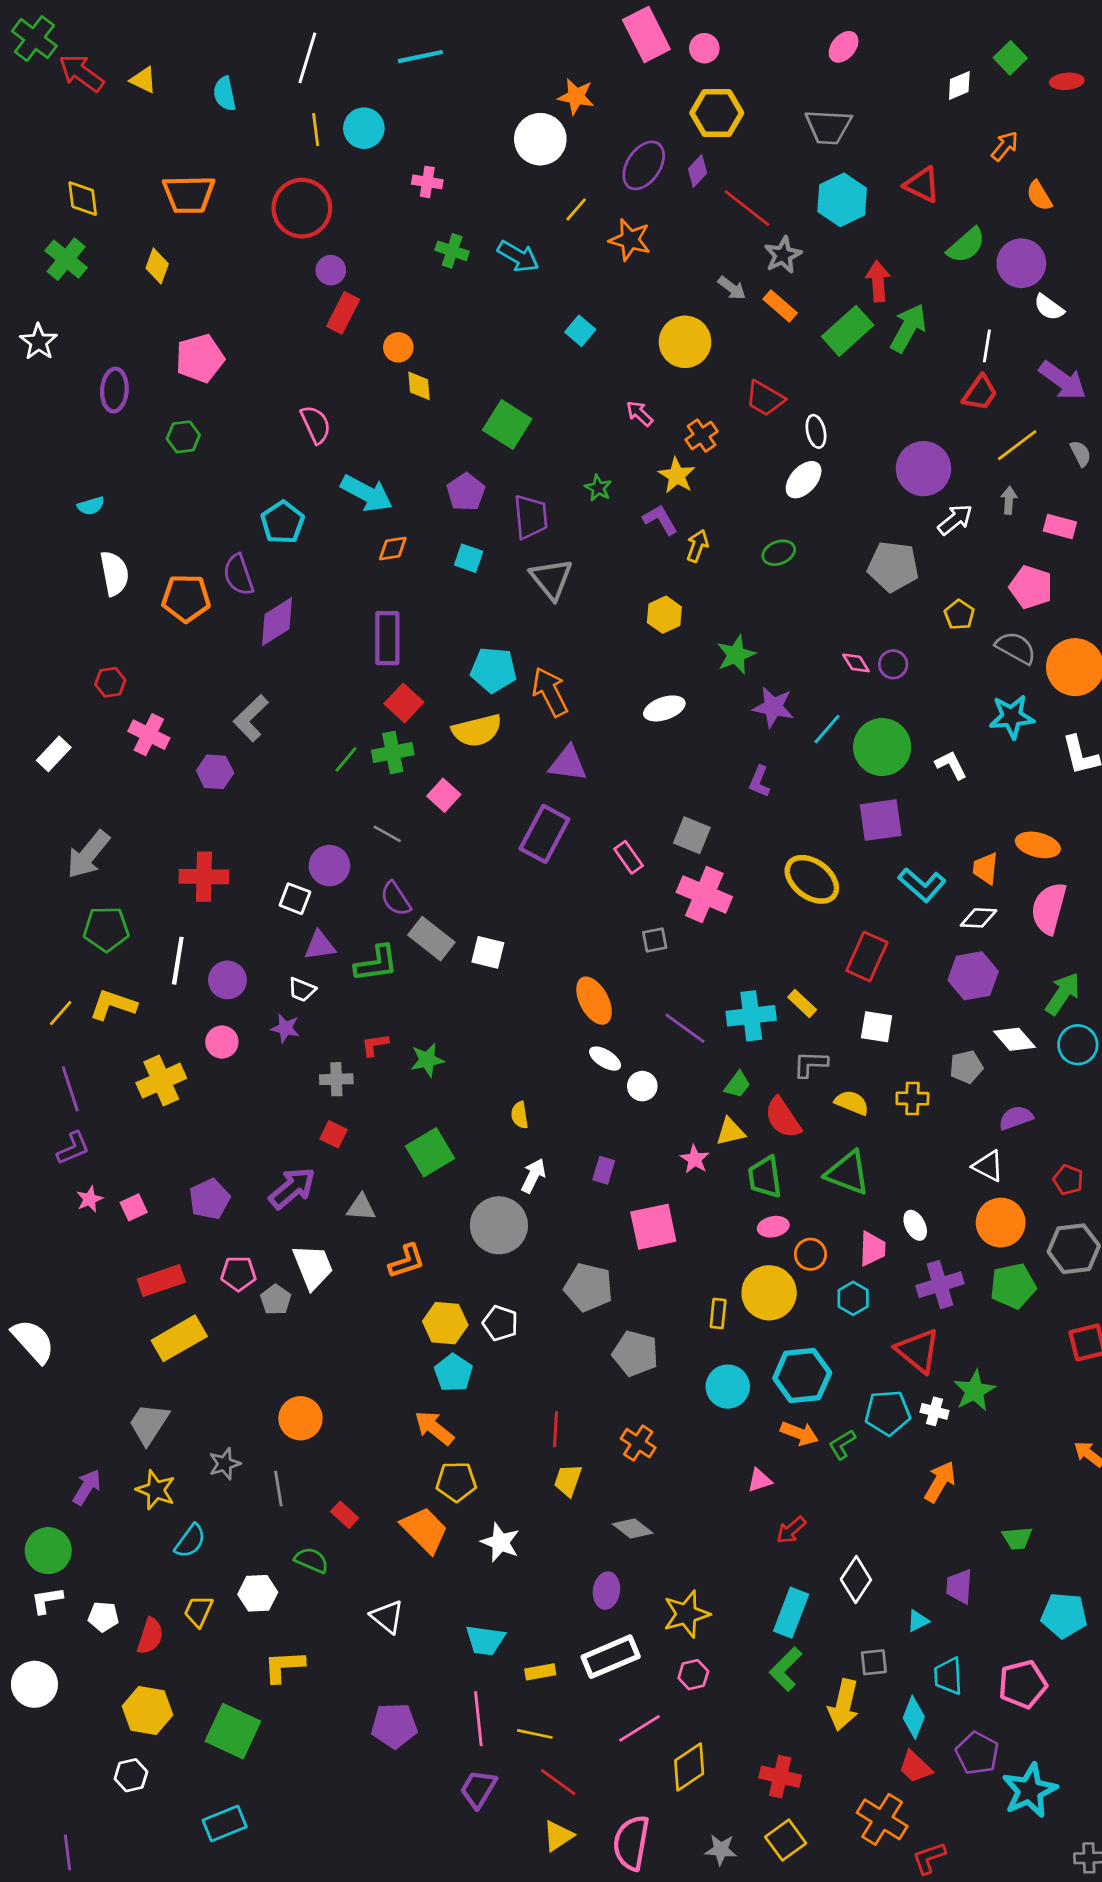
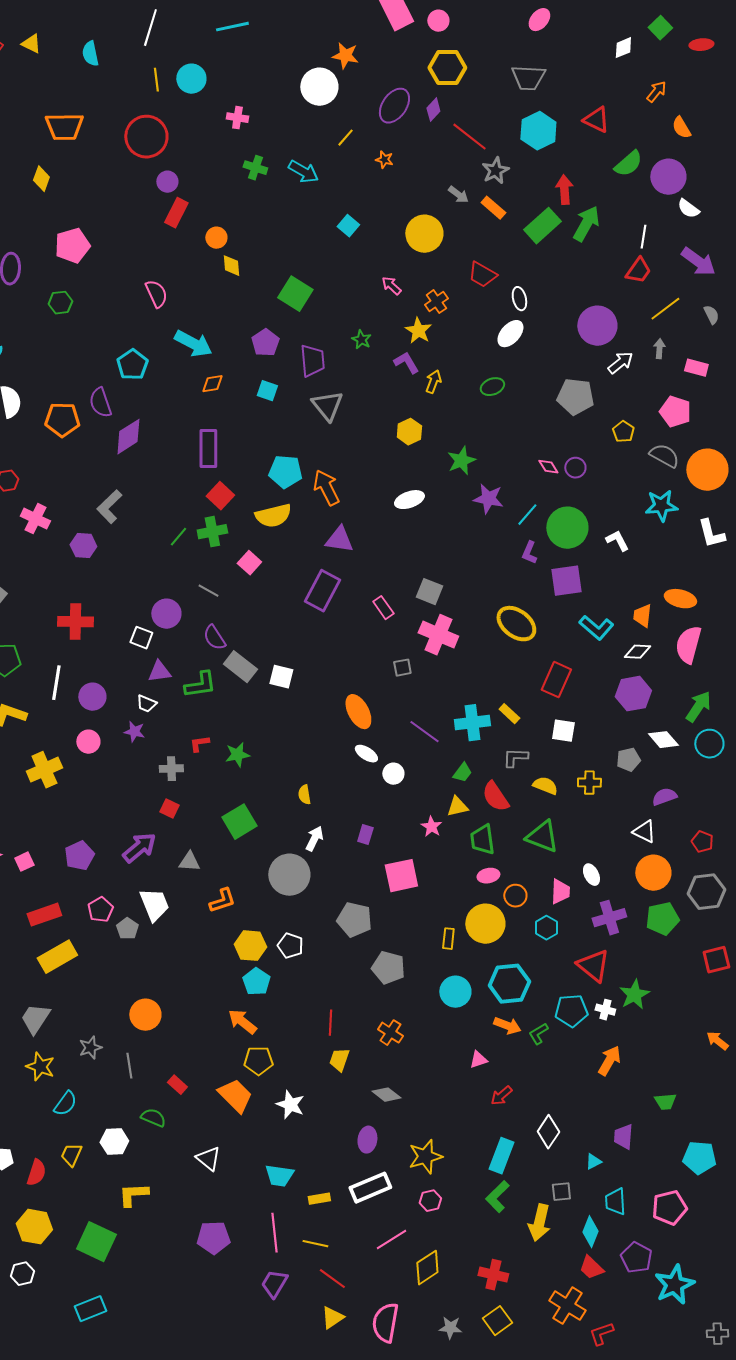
orange star: (630, 240) -> (384, 160), size x0.6
purple L-shape: (759, 781) -> (529, 553), moved
pink pentagon: (238, 1274) -> (100, 910), turned -30

